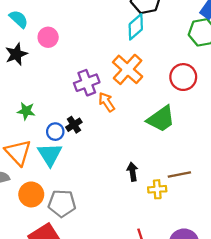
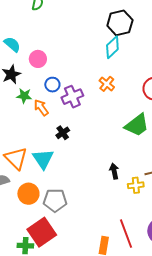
orange cross: (128, 69) -> (107, 84), size x0.6
orange arrow: (107, 102) -> (41, 108), moved
green star: (26, 111) -> (24, 96), moved
blue circle: (55, 132) -> (52, 85), moved

